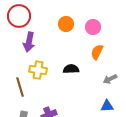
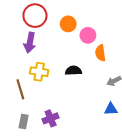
red circle: (19, 16) -> (35, 16), moved
pink circle: (93, 27) -> (88, 35), moved
orange semicircle: (97, 52) -> (100, 53), turned -35

